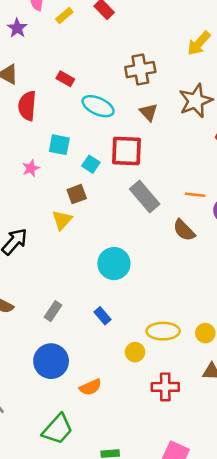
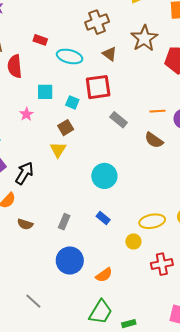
gray rectangle: (145, 197) -> (119, 120), size x0.7
green trapezoid: (58, 429) -> (101, 312), moved

